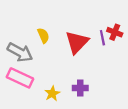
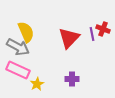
yellow semicircle: (43, 36) -> (26, 32), moved, size x1.5
yellow star: (52, 94) -> (37, 84), moved

